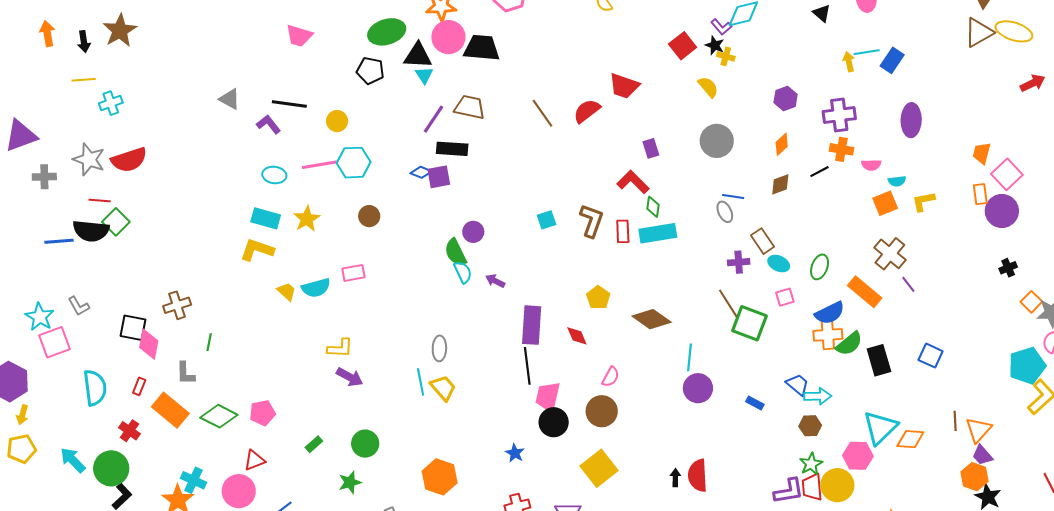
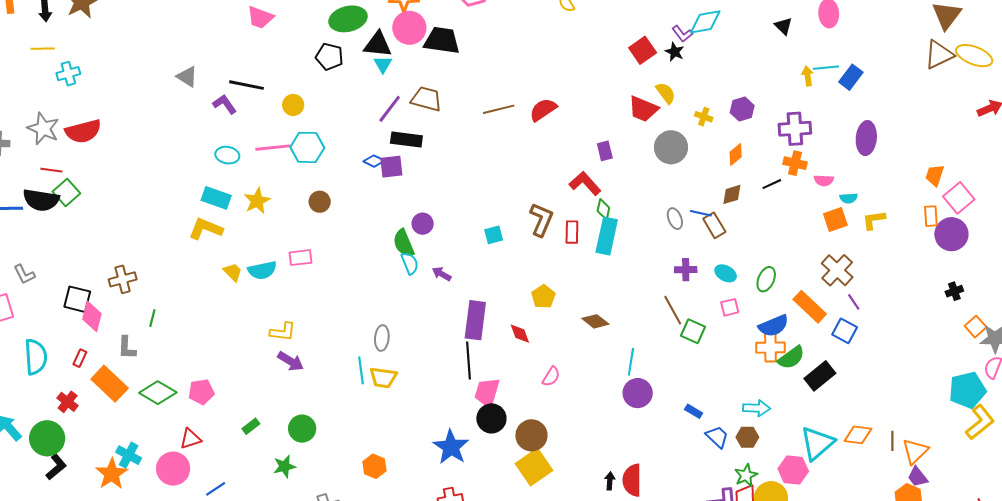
yellow cross: (726, 56) -> (704, 117), moved
red trapezoid: (624, 86) -> (643, 109), moved
brown line: (542, 113) -> (499, 109), turned -72
blue line: (733, 196) -> (701, 213), moved
cyan square: (547, 220) -> (494, 235), moved
cyan rectangle: (658, 233) -> (607, 236), turned -72
brown rectangle: (763, 241) -> (714, 225), moved
brown diamond: (652, 319) -> (595, 321), size x0.7
green square: (750, 323) -> (693, 331), size x0.7
blue square: (931, 356) -> (845, 331), moved
black rectangle: (879, 360) -> (820, 376), turned 64
blue trapezoid: (798, 385) -> (717, 437), moved
yellow trapezoid: (443, 388) -> (383, 378), turned 136
brown circle: (602, 411) -> (531, 435), moved
orange diamond: (910, 439) -> (858, 435), moved
blue star: (515, 453) -> (451, 447), size x1.8
orange hexagon: (440, 477) -> (374, 466), size x0.7

